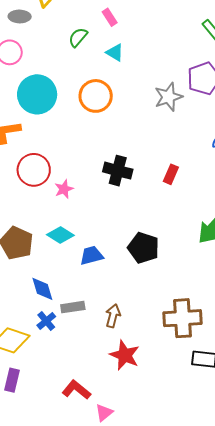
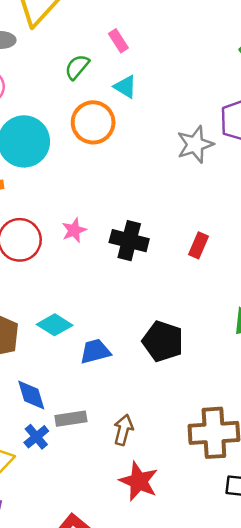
orange circle: (96, 96) -> (93, 122), moved
pink star: (64, 189) -> (74, 230), moved

